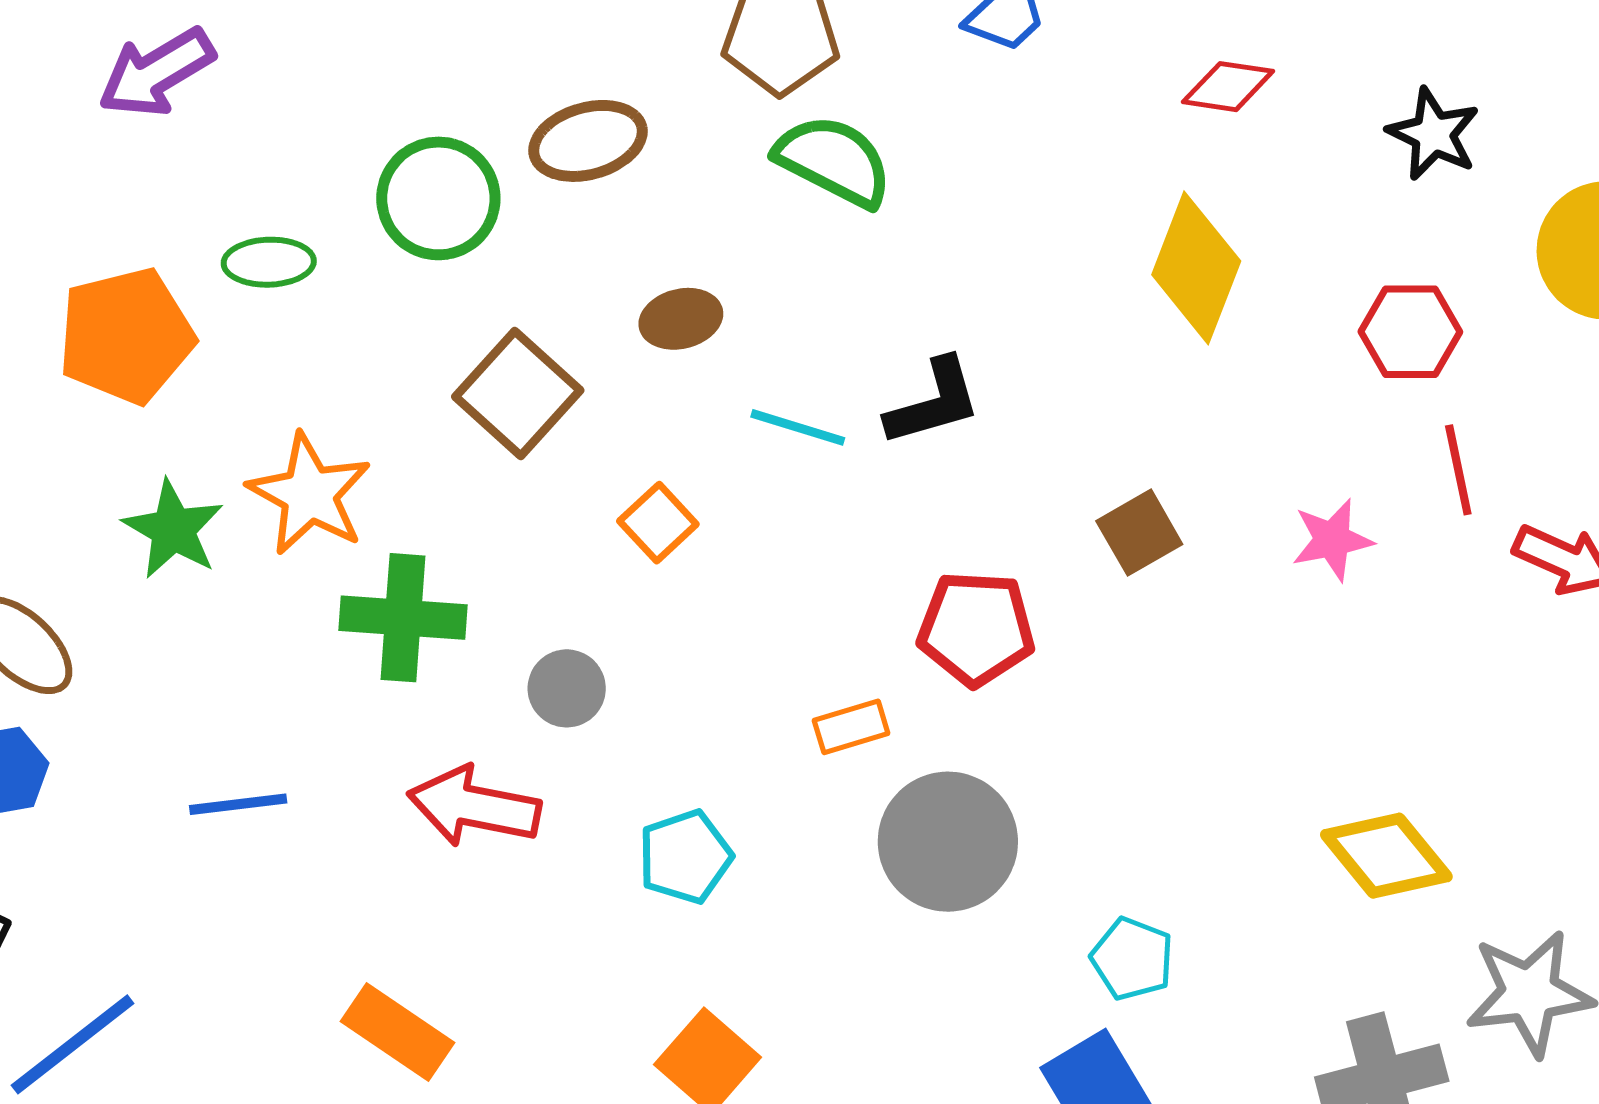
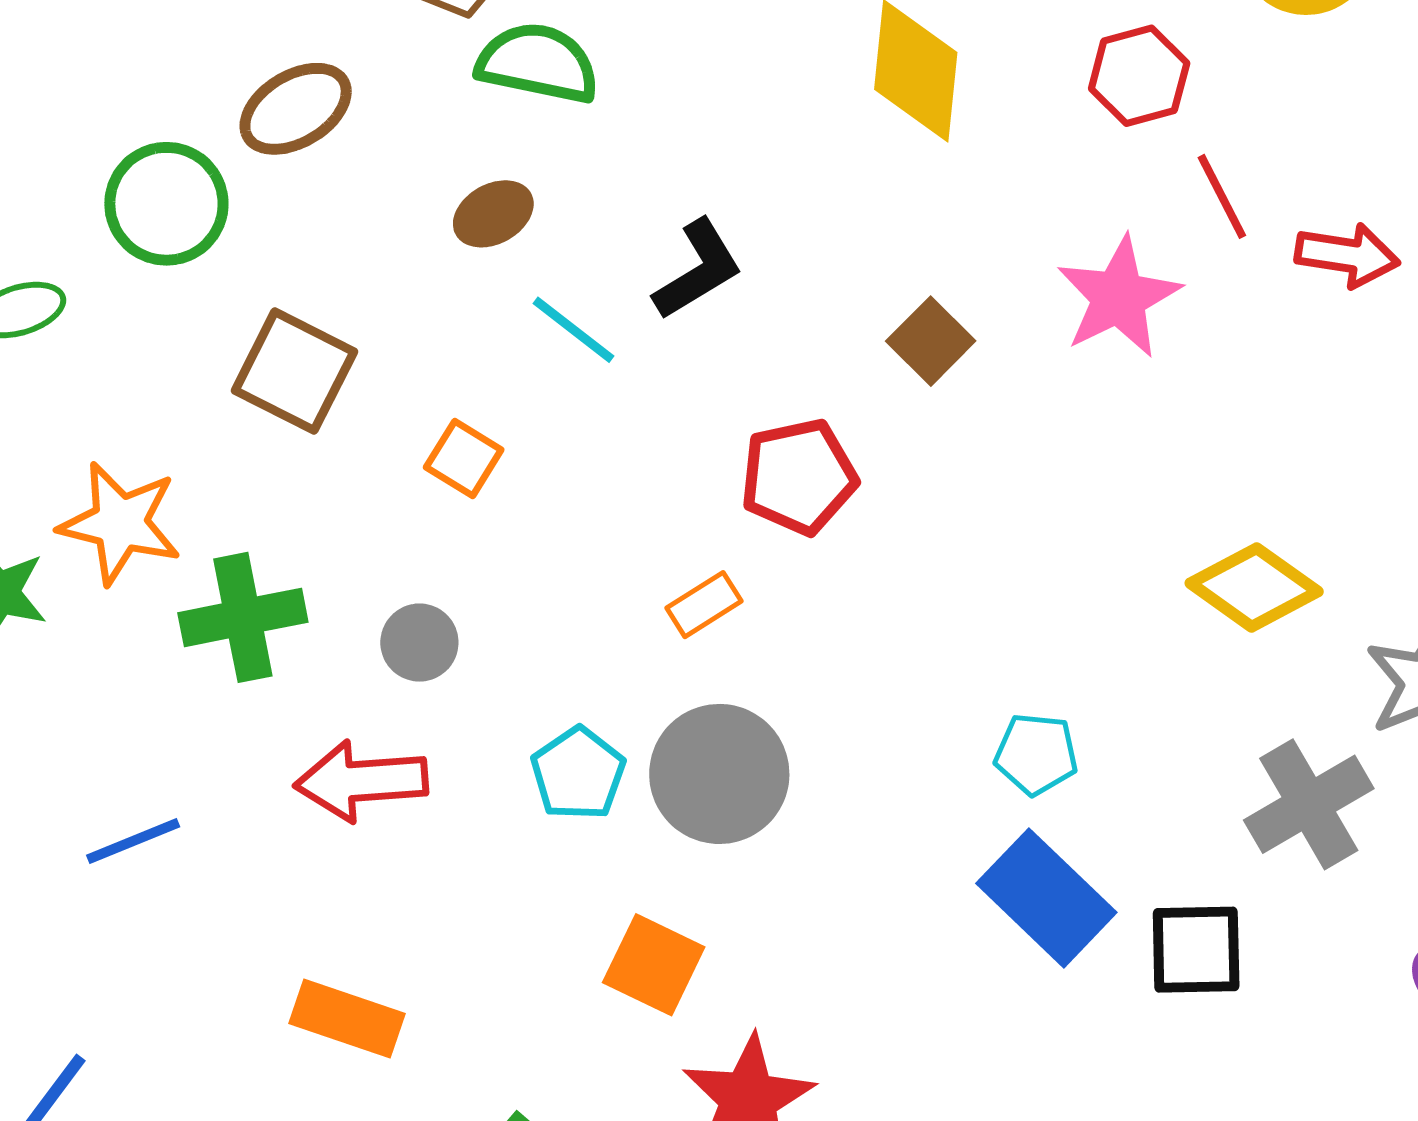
brown ellipse: (681, 319) -> (493, 214), moved
cyan line: (798, 427) -> (573, 330), turned 36
pink star: (1332, 540) -> (1119, 297), size x1.5
gray circle: (948, 842) -> (719, 774), moved

